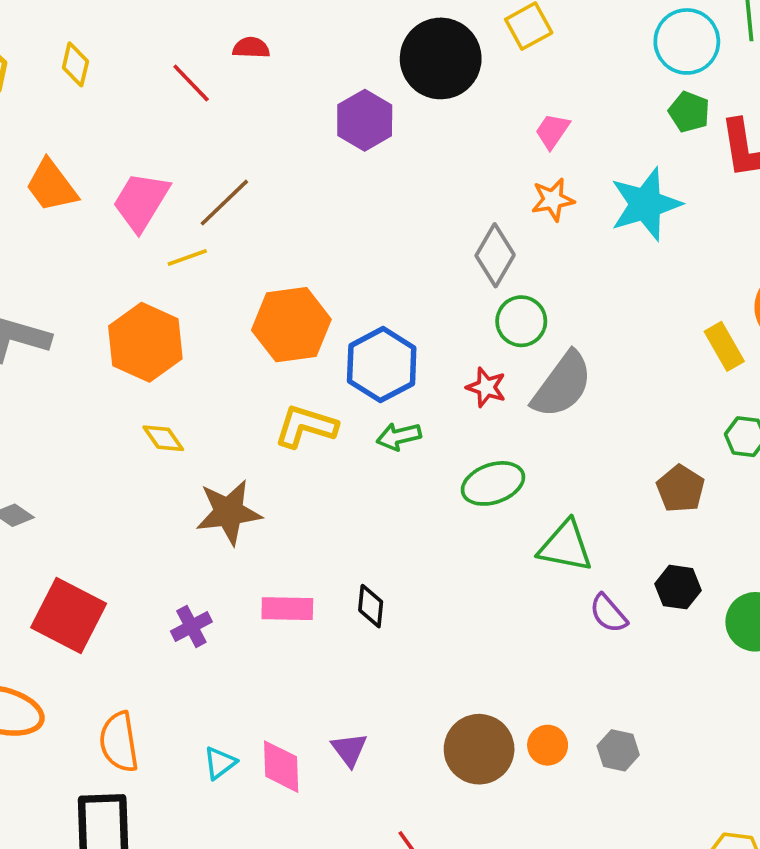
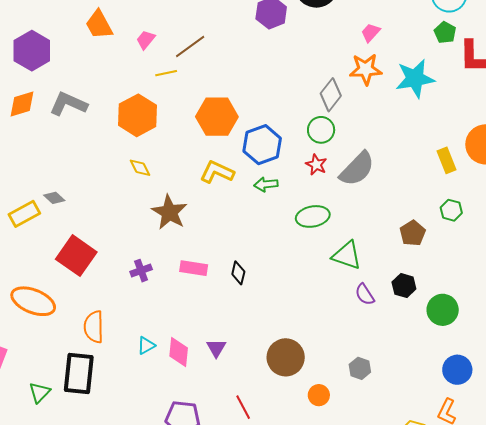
orange star: (553, 200) -> (366, 69), size x1.4
pink trapezoid: (141, 201) -> (146, 40), size x0.6
green circle: (521, 321) -> (321, 130), moved
brown star: (229, 512) -> (169, 212), turned 30
orange circle: (548, 745) -> (319, 395), moved

